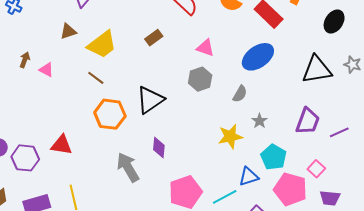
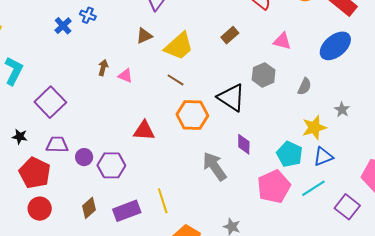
gray hexagon: (200, 79) -> (264, 75), moved
gray semicircle: (240, 94) -> (305, 86), moved
black triangle: (150, 100) -> (231, 98), turned -48
red triangle: (62, 145) -> (144, 131), moved
cyan pentagon: (274, 157) -> (290, 154), moved
blue triangle: (249, 177) -> (323, 157), moved

